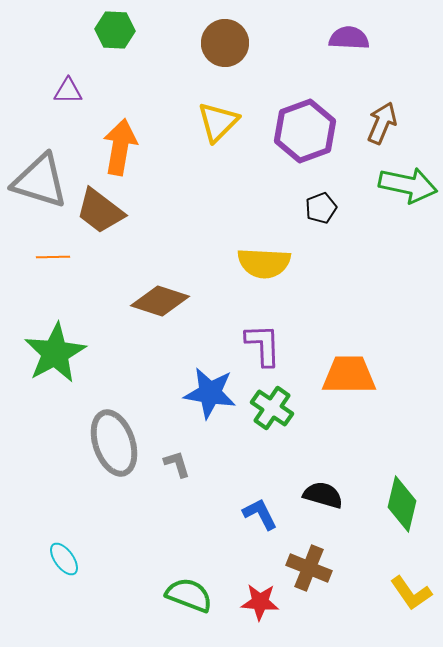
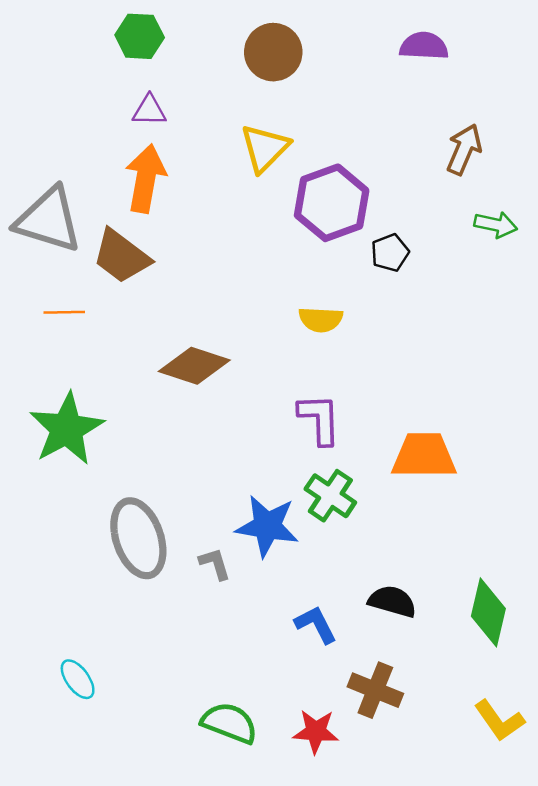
purple triangle: (68, 91) -> (149, 110), moved
purple hexagon: (305, 131) -> (332, 203), moved
green arrow: (408, 185) -> (496, 225), size x0.6
yellow semicircle: (264, 263) -> (321, 319), size x0.7
blue star: (210, 393) -> (267, 526), moved

